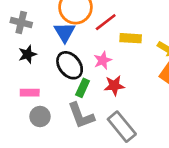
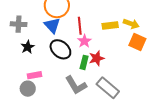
red line: (106, 22) -> (80, 26), moved, turned -48
yellow rectangle: (131, 38) -> (110, 25), moved
green rectangle: (83, 88) -> (84, 62), moved
gray circle: (40, 117) -> (28, 89), moved

